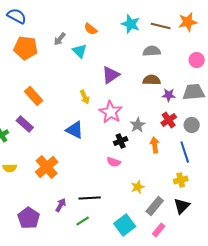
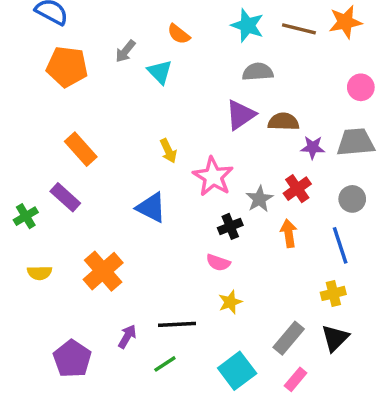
gray semicircle: (152, 51) -> (258, 72), moved
purple triangle: (111, 75) -> (241, 115), moved
red cross: (169, 120) -> (297, 189), moved
yellow star: (138, 187) -> (230, 302), moved

